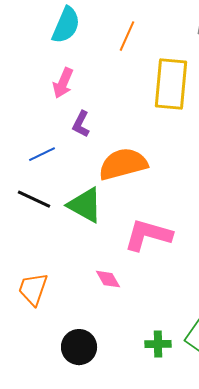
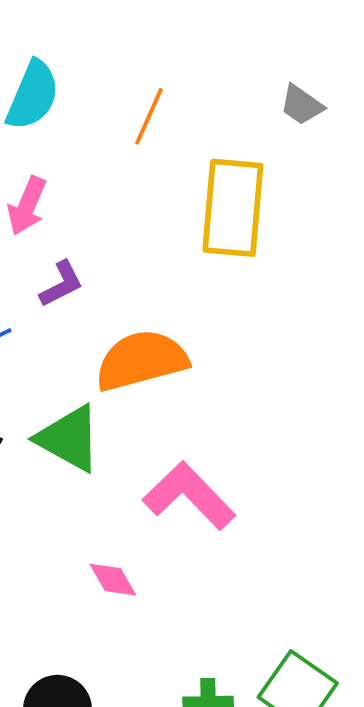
purple L-shape: (81, 124) -> (61, 284), turned -144
pink L-shape: (148, 235) -> (189, 496), turned 30

